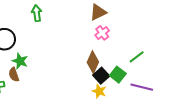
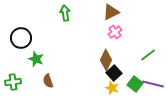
green arrow: (37, 13) -> (65, 13), moved
brown semicircle: (14, 75) -> (48, 81), moved
green square: (118, 75) -> (135, 84), moved

